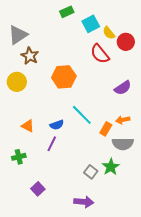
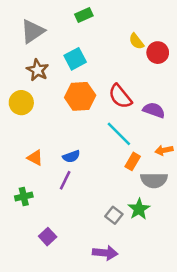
cyan square: (91, 24) -> (75, 59), moved
gray triangle: (18, 35) -> (33, 31), moved
red semicircle: (100, 54) -> (120, 96), moved
purple semicircle: (123, 88) -> (154, 110), turned -126
cyan line: (82, 115) -> (119, 134), moved
orange arrow: (123, 120) -> (164, 150), moved

